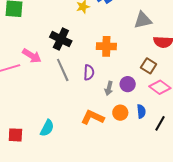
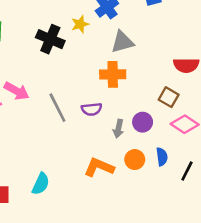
gray triangle: (143, 20) -> (122, 42), moved
black cross: (61, 39) -> (50, 39), moved
purple semicircle: (89, 72) -> (92, 109), turned 84

